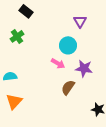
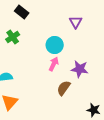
cyan circle: (68, 45) -> (55, 45), moved
pink arrow: (58, 63) -> (54, 64), turned -96

